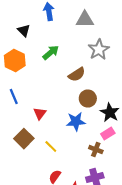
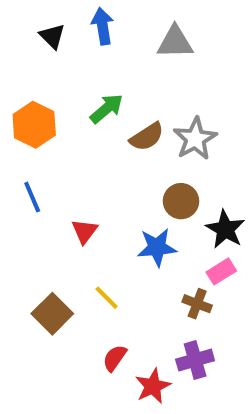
black triangle: (24, 30) -> (52, 36), moved
gray star: (99, 50) -> (195, 139), moved
brown semicircle: (77, 74) -> (147, 137), moved
brown square: (24, 138) -> (52, 314), moved

